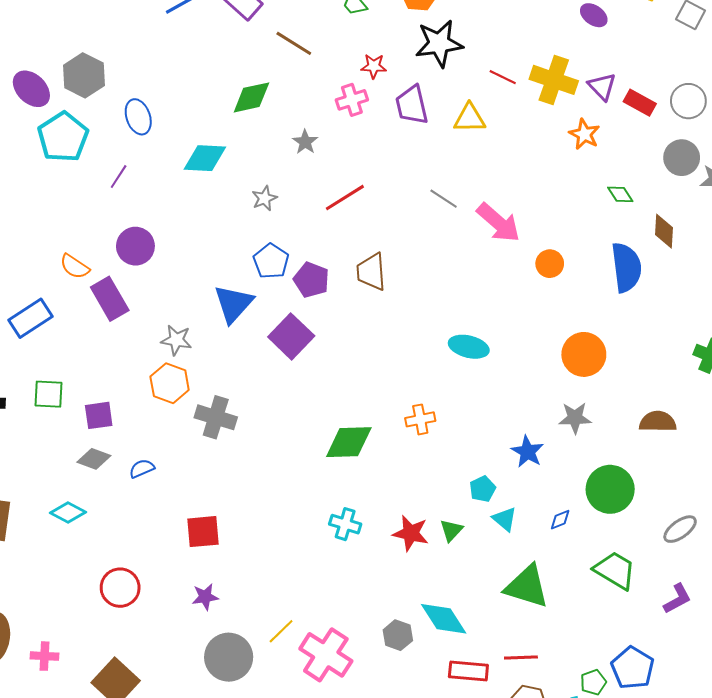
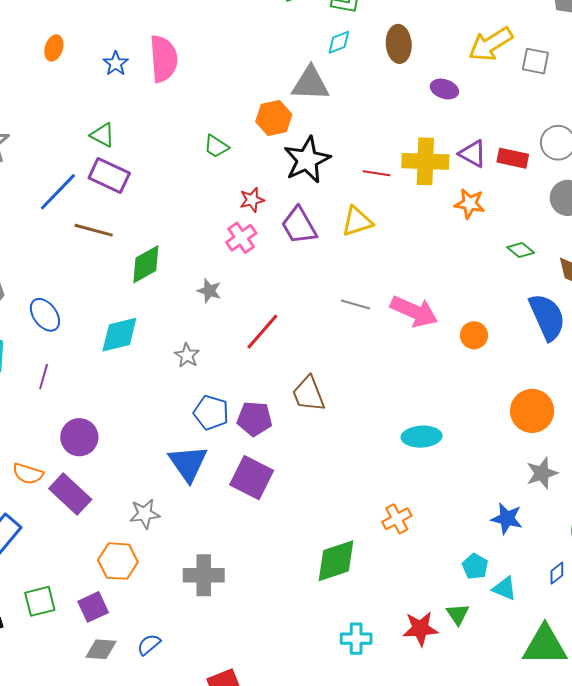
brown line: (294, 43) -> (94, 230), moved
orange hexagon: (170, 383) -> (118, 561), moved

